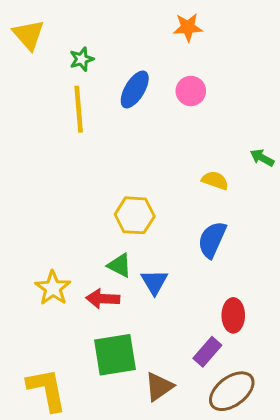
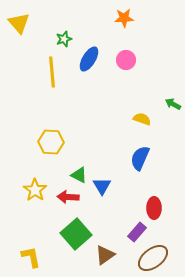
green star: (82, 59) -> (64, 39), moved
yellow hexagon: (135, 215) -> (51, 142), moved
green square: (115, 355) -> (76, 234), turned -32
yellow L-shape: (47, 390) -> (31, 257), size x0.7

